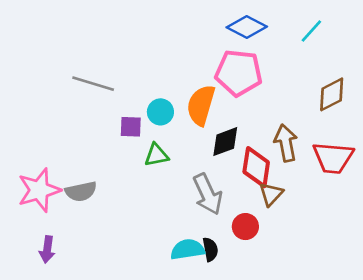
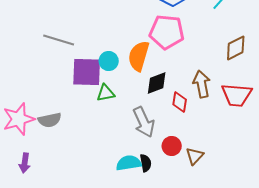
purple square: (131, 127) -> (87, 72), size x1.8
red diamond: (256, 167) -> (180, 102), size x0.7
brown triangle: (271, 194) -> (195, 156), moved

